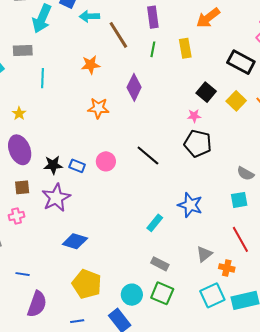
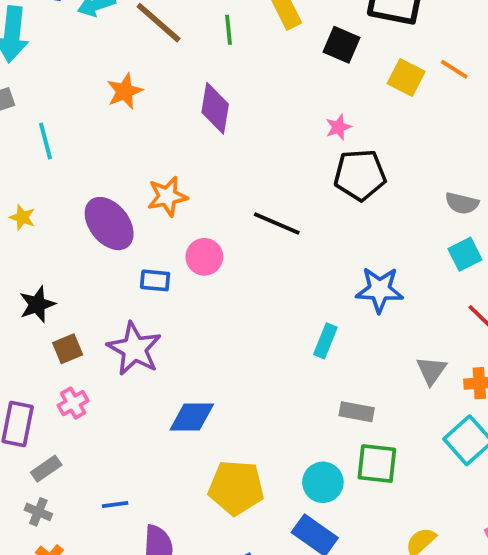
black square: (206, 92) -> (341, 45), moved
orange star: (98, 108) -> (167, 196), moved
purple ellipse: (20, 150) -> (109, 224), moved
black star: (53, 165) -> (37, 304), moved

